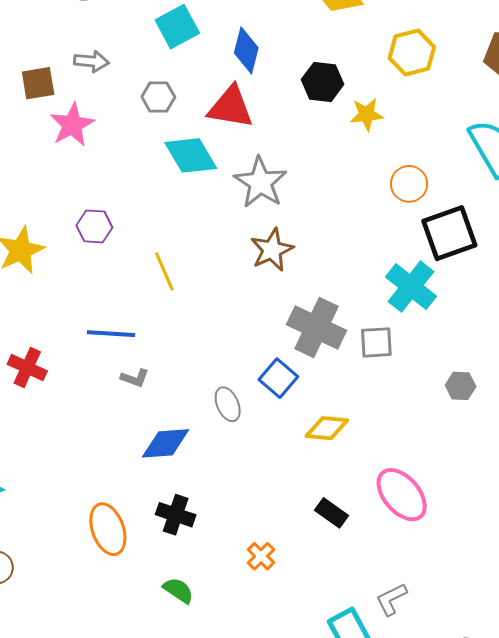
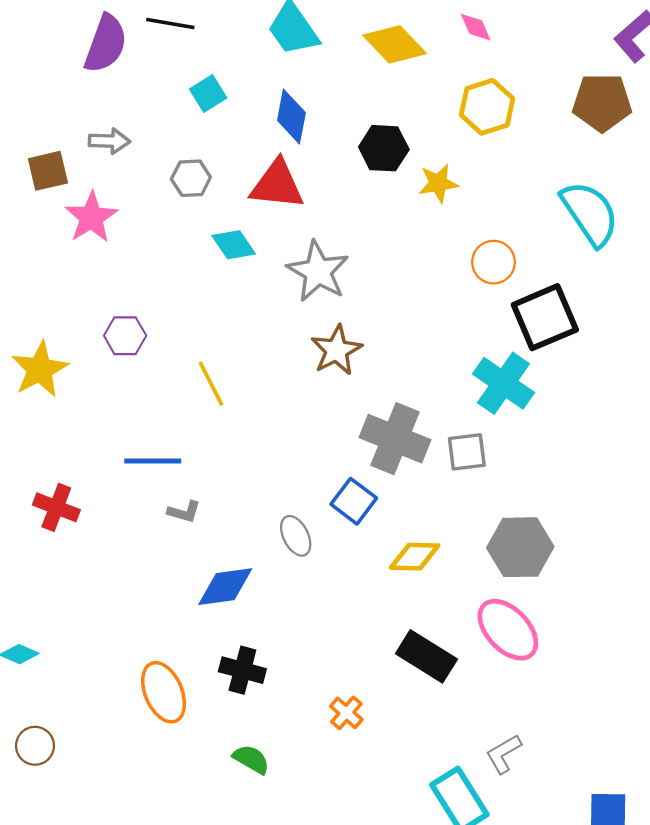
cyan square: (177, 27) -> (208, 94), size x0.7
cyan diamond: (191, 155) -> (234, 245), size x0.7
gray hexagon: (461, 386) -> (520, 547), moved, size x1.8
black rectangle: (332, 513) -> (426, 656), size x1.5

